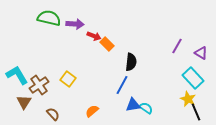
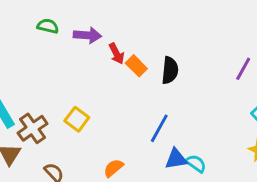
green semicircle: (49, 18) -> (48, 26), size x0.6
red arrow: (94, 36) -> (117, 54), turned 40
black semicircle: (131, 62) -> (170, 70), moved

